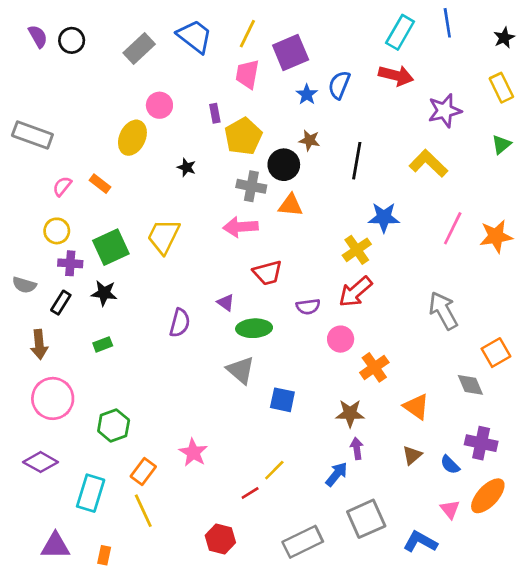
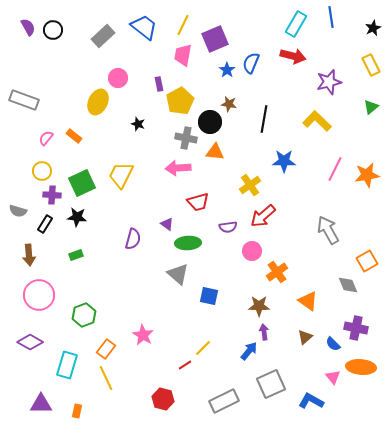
yellow cross: (357, 250) -> (250, 185), moved
orange ellipse: (488, 496) -> (361, 367), turned 52

